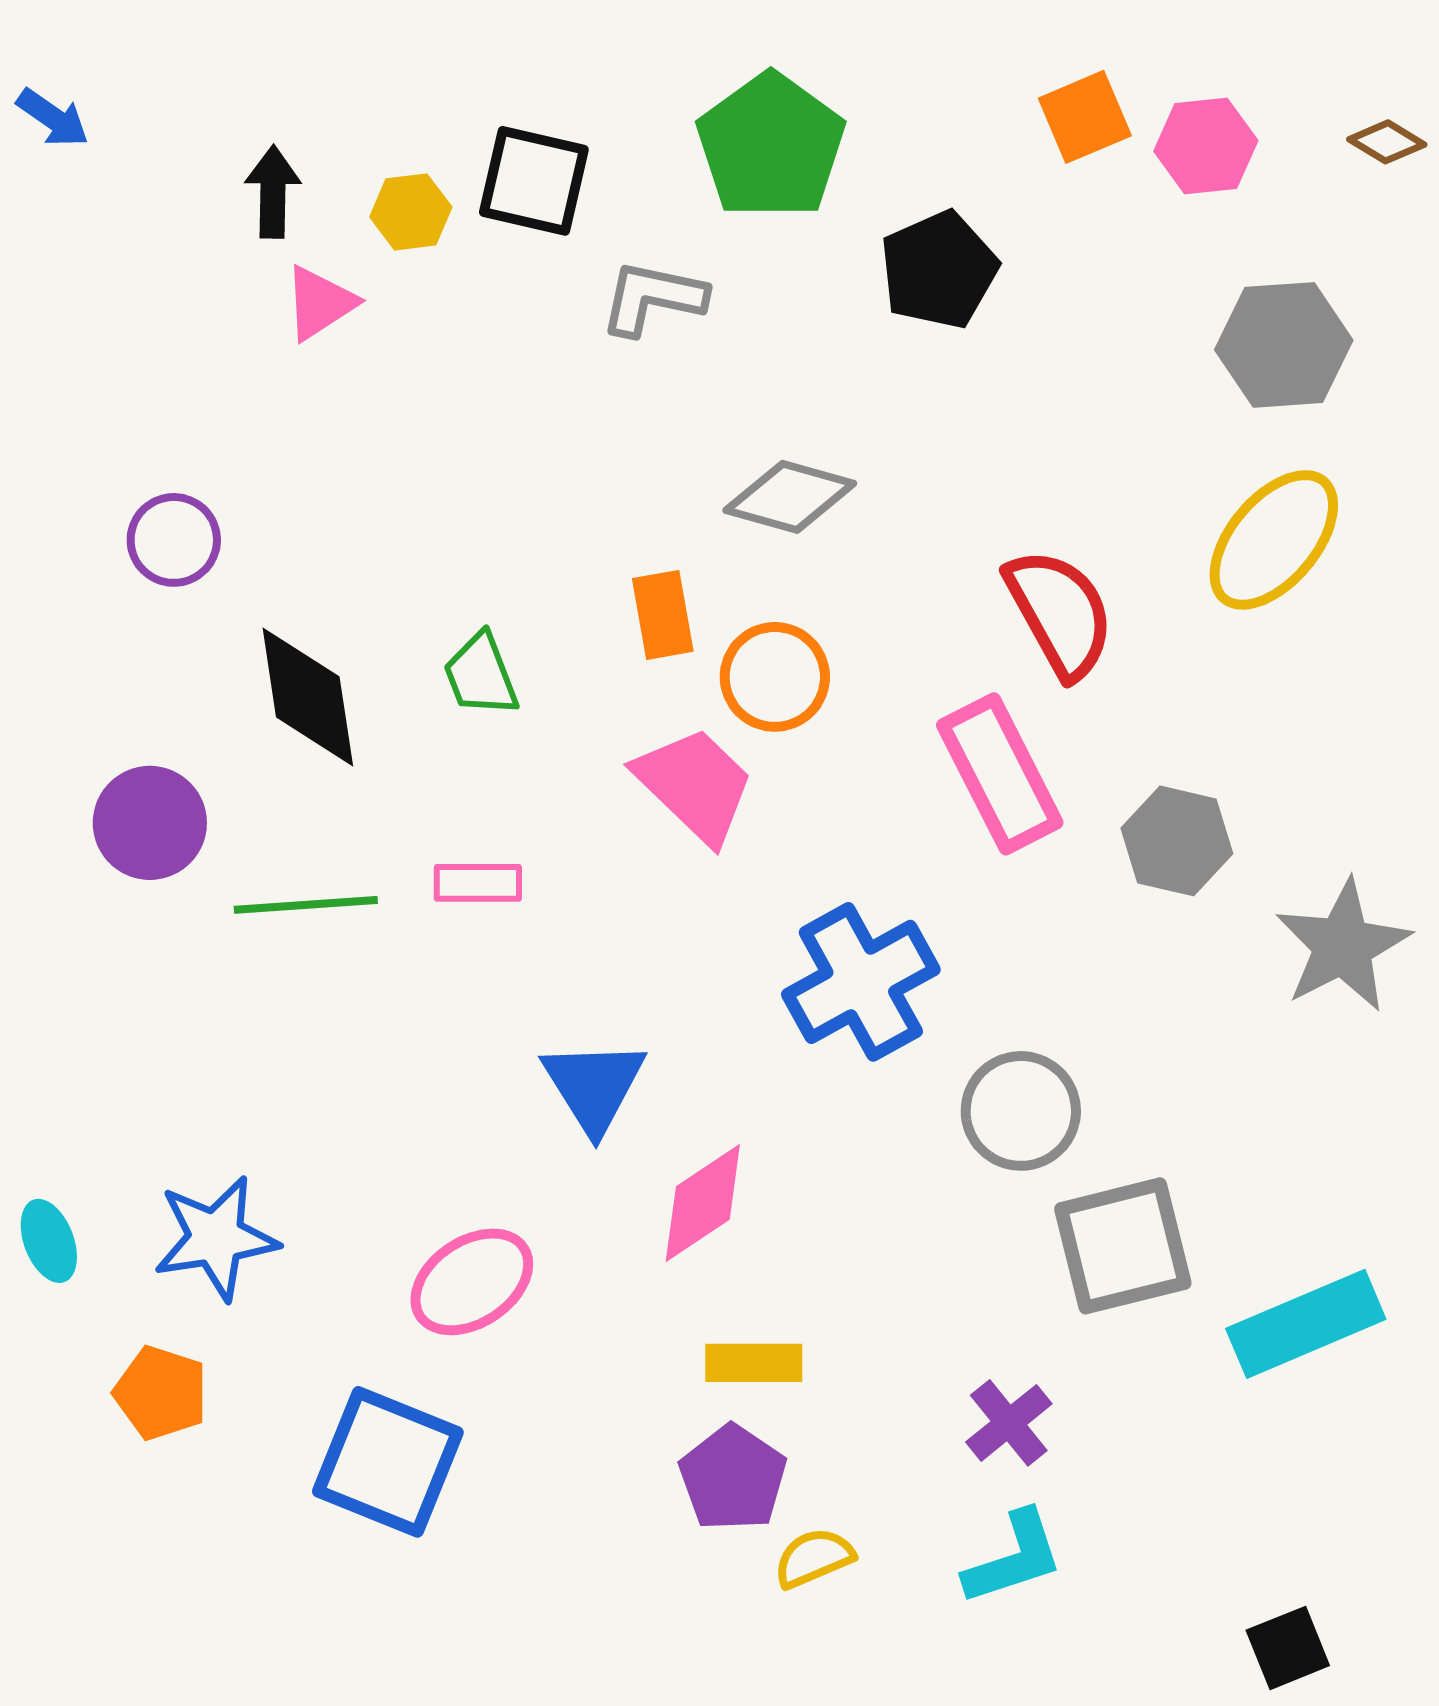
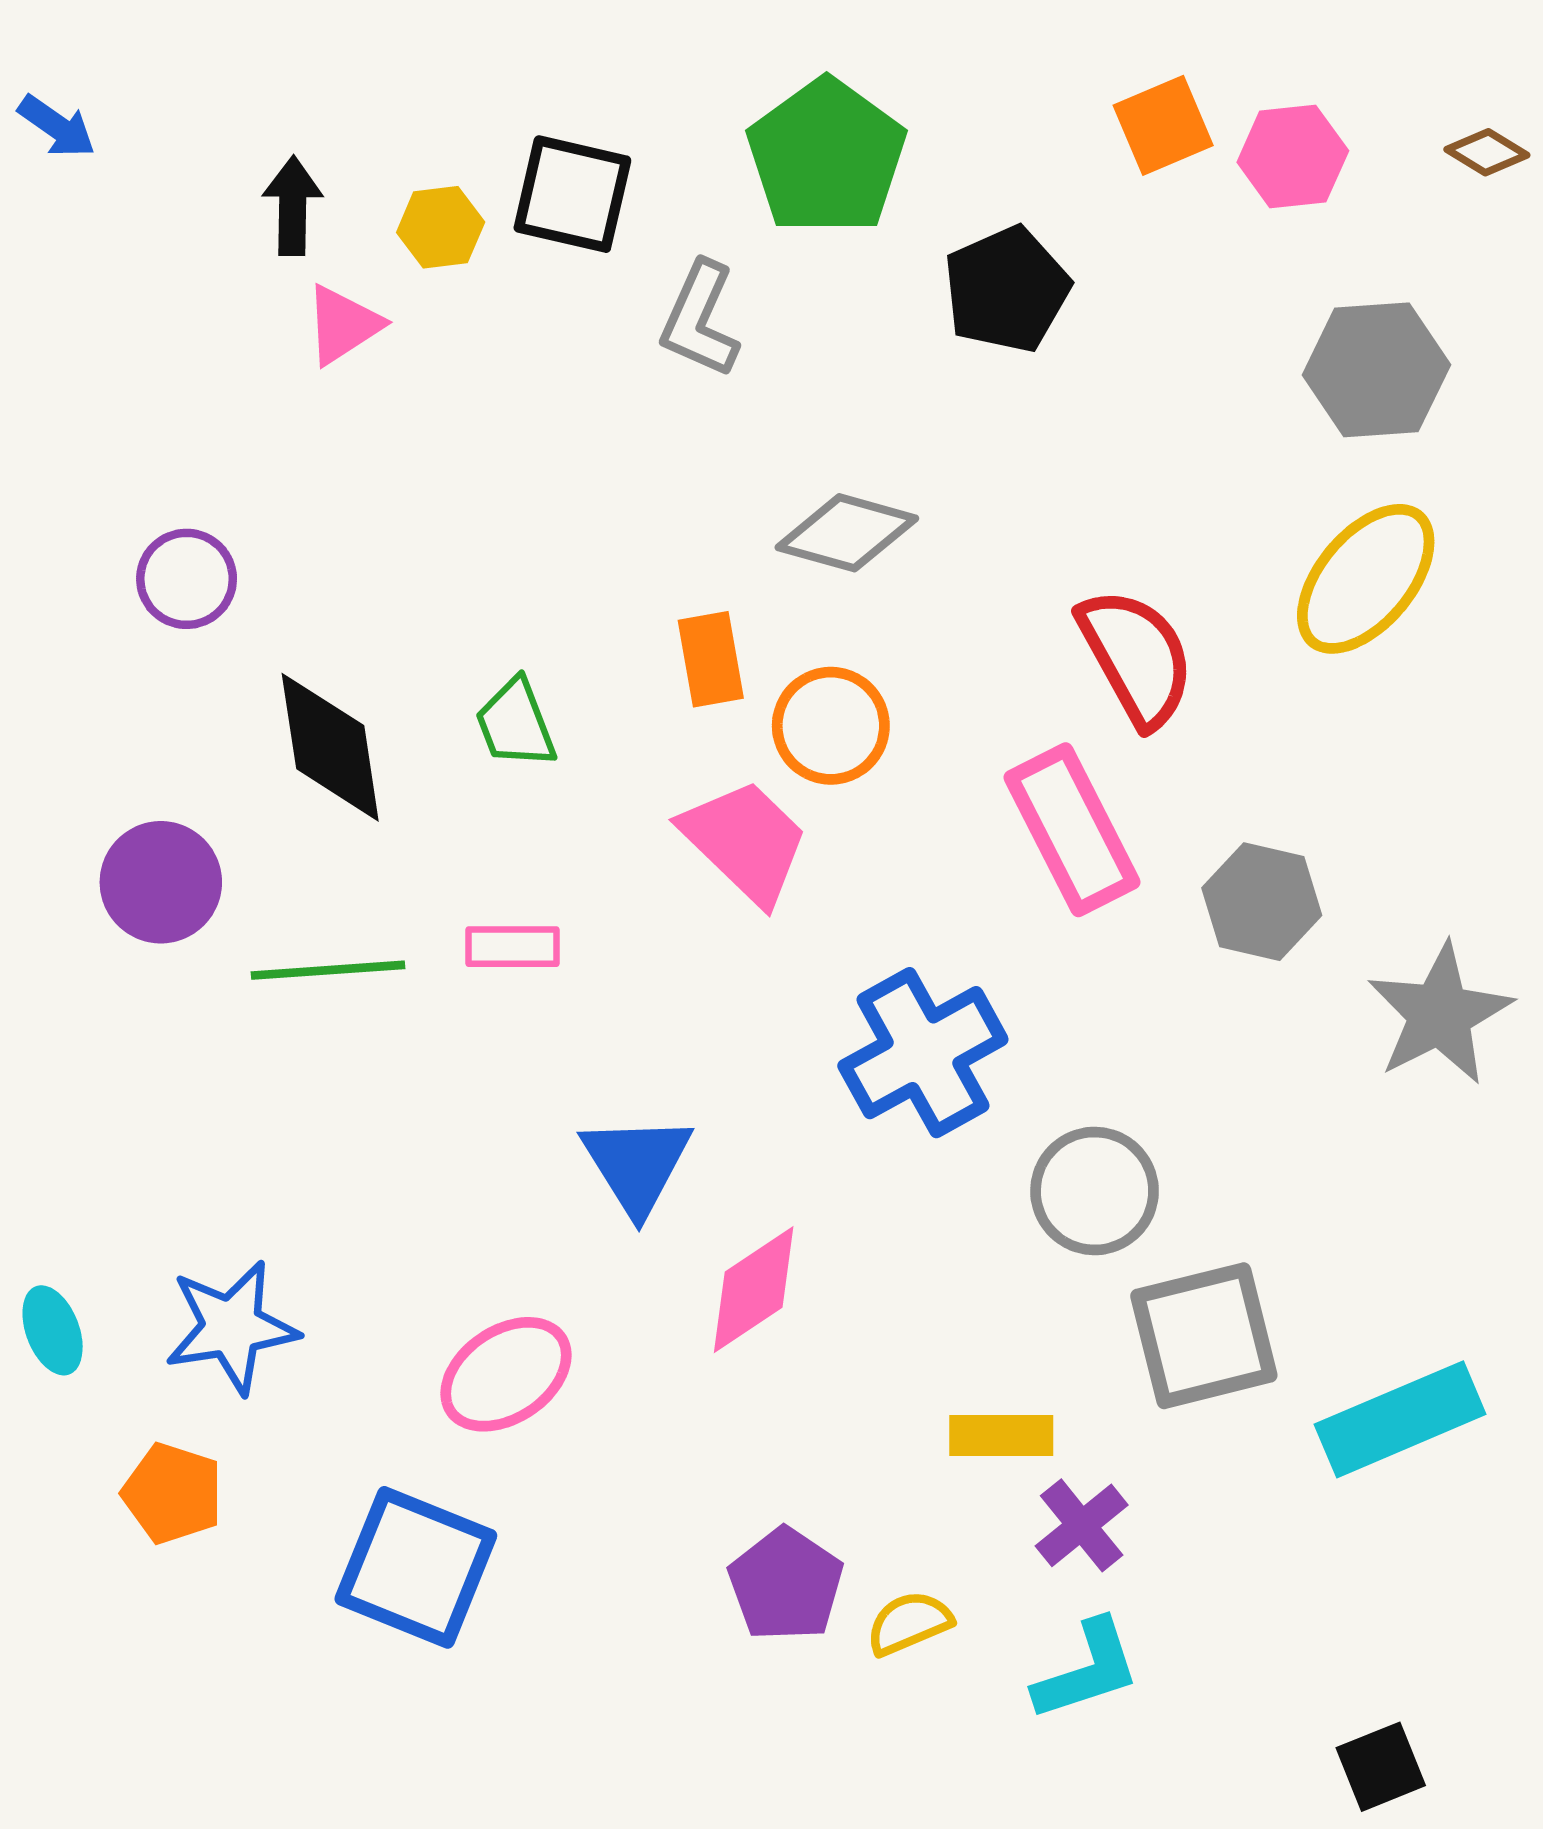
gray L-shape: (653, 298) -> (700, 319), turned -78
yellow rectangle: (754, 1363) -> (1001, 1435), moved
yellow semicircle: (814, 1558) -> (909, 1623), moved

